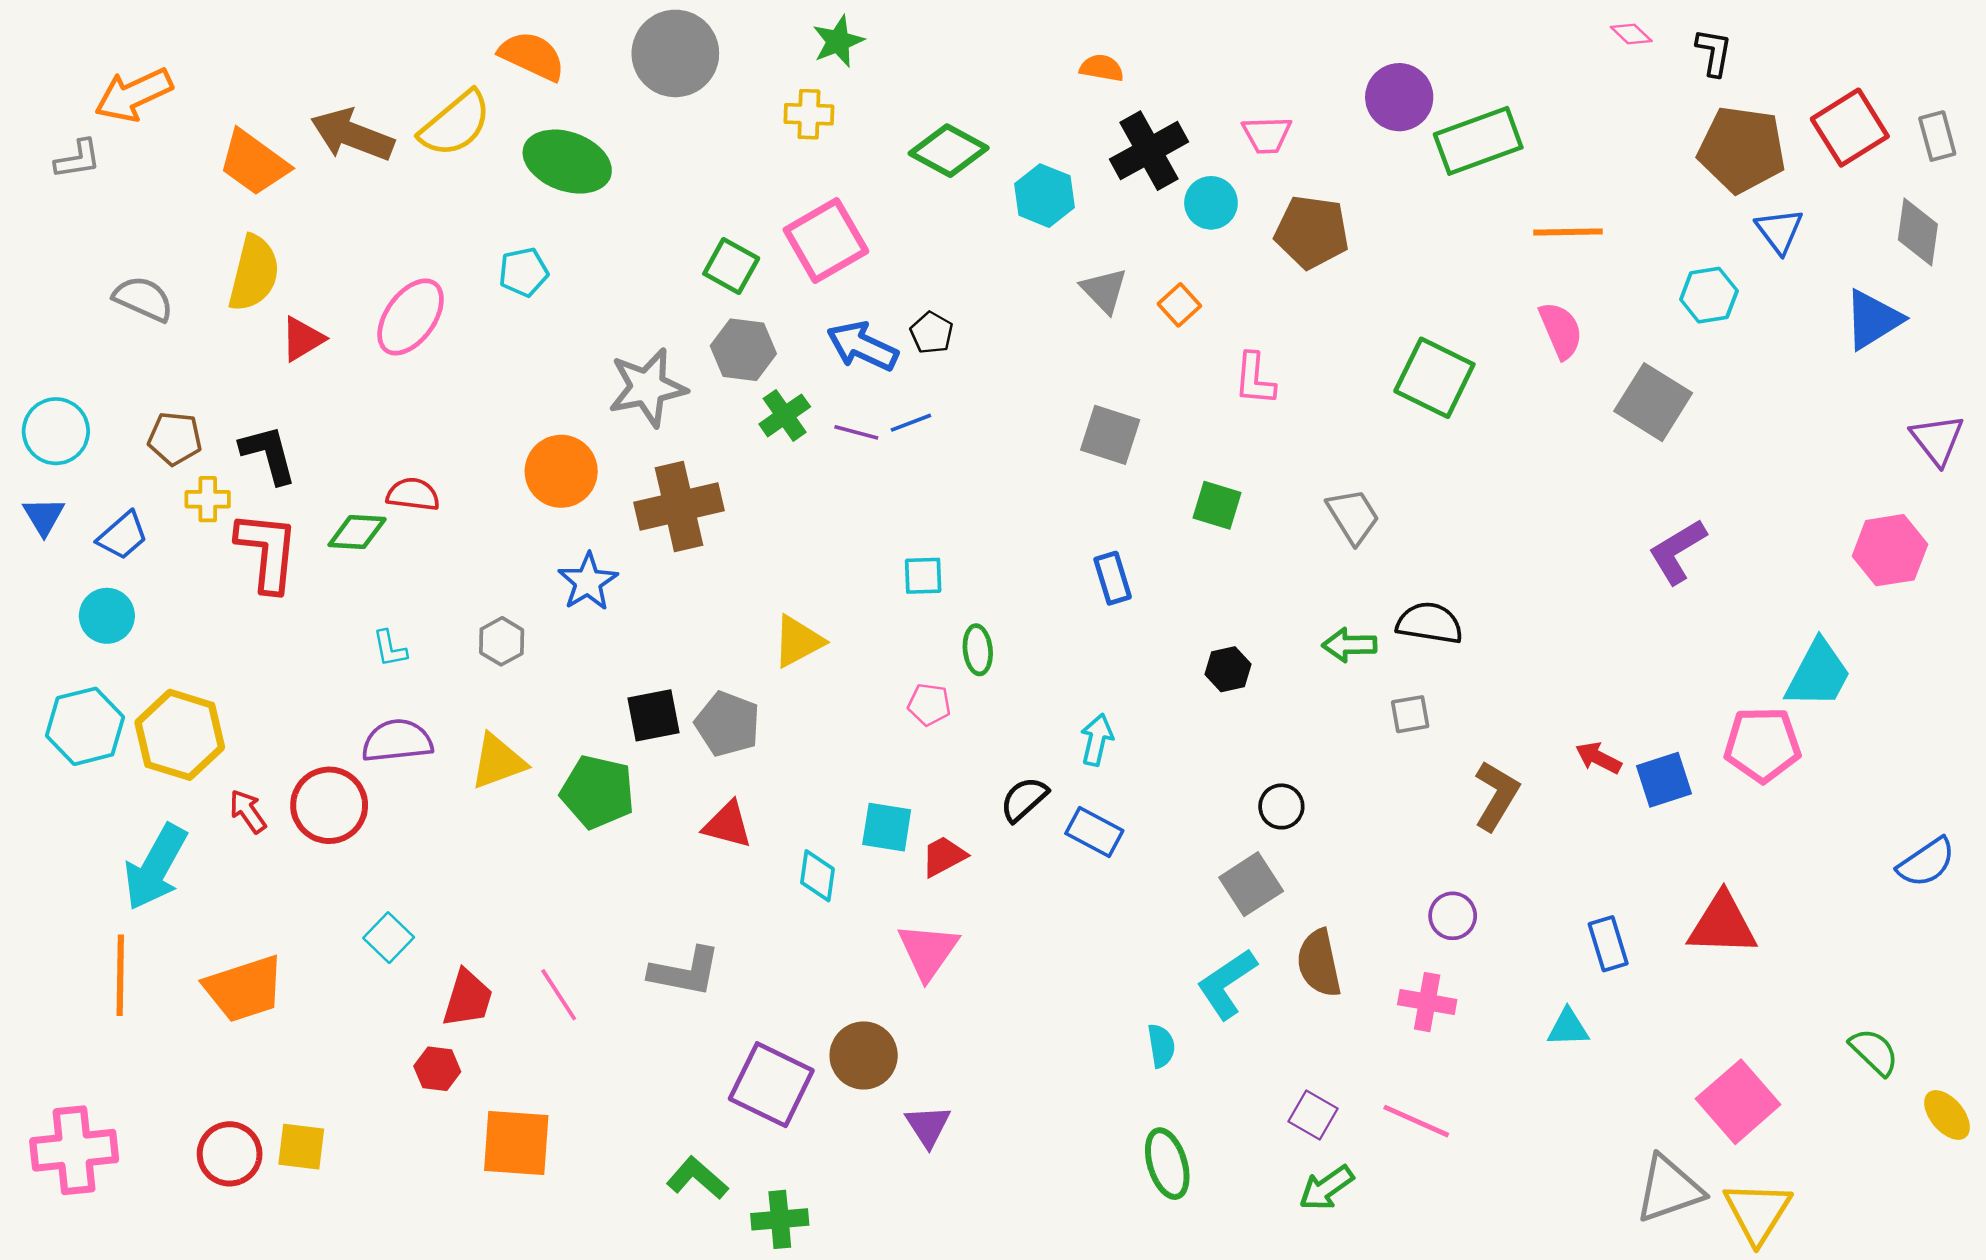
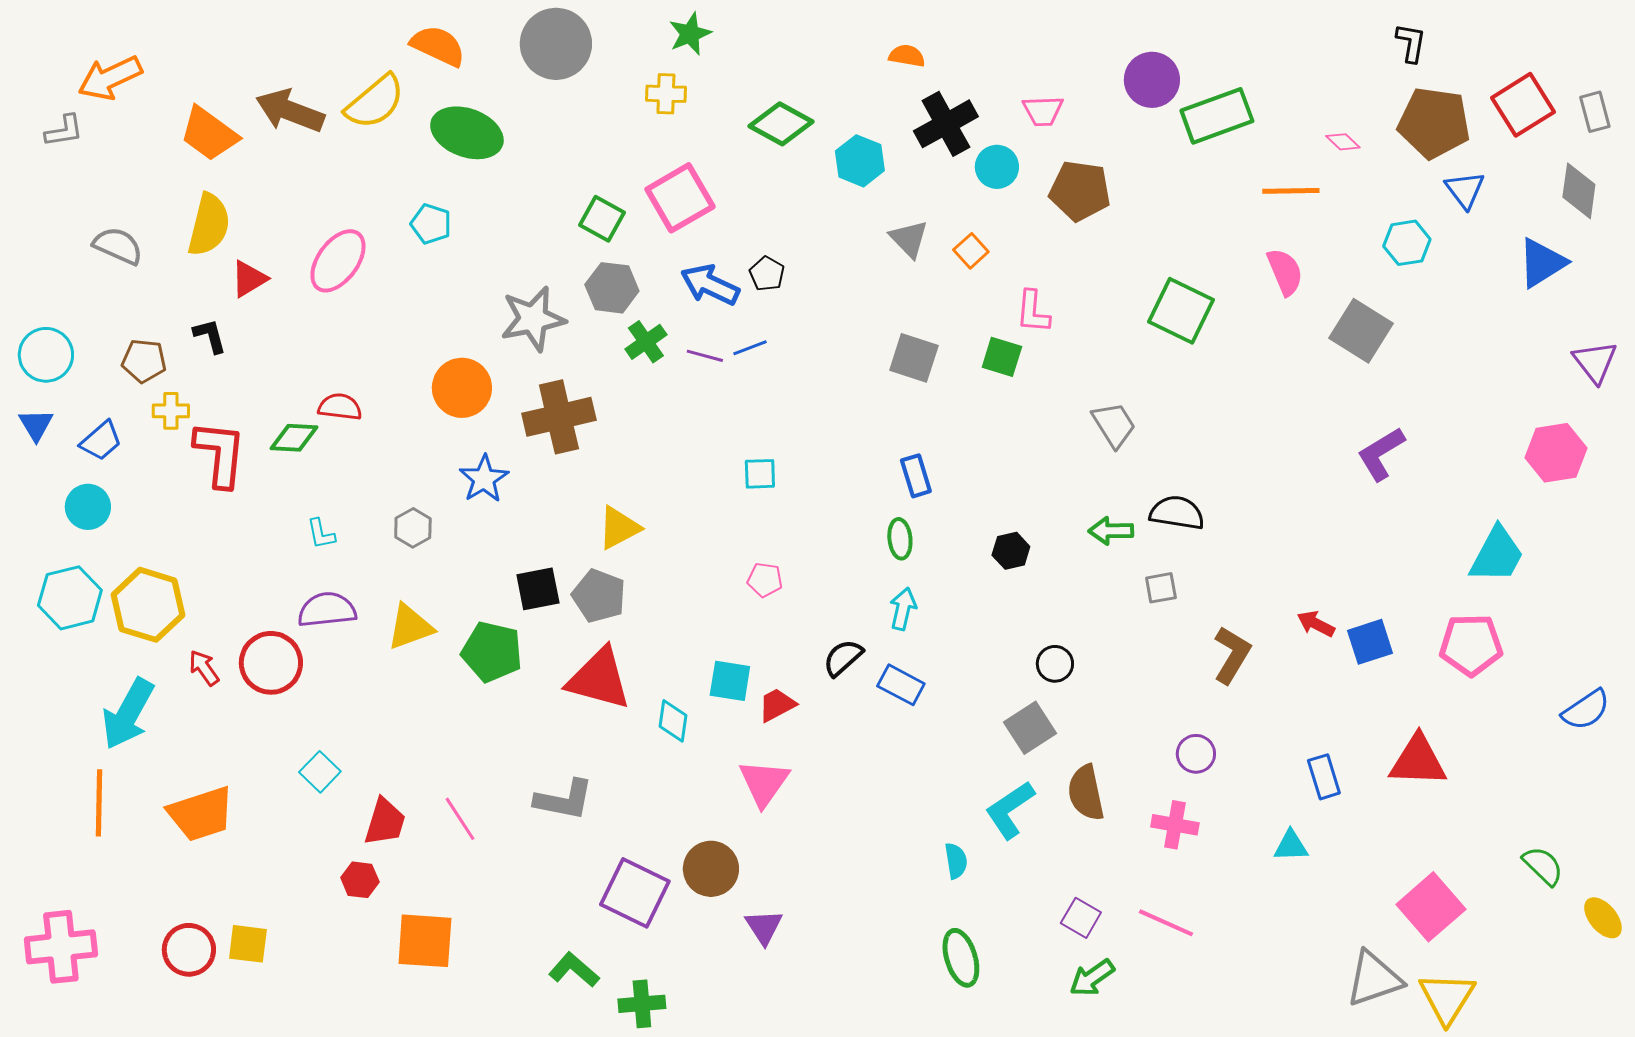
pink diamond: (1631, 34) -> (1343, 142), moved
cyan pentagon: (523, 272) -> (431, 224), turned 30
black L-shape: (268, 454) -> (210, 336), moved, size x0.7
green square: (1217, 505) -> (1002, 357), moved
yellow triangle: (798, 641) -> (619, 528), moved
green ellipse: (978, 650) -> (900, 539), moved
pink pentagon: (1762, 745) -> (1471, 645), moved
red triangle: (728, 825) -> (599, 679), size x1.6

